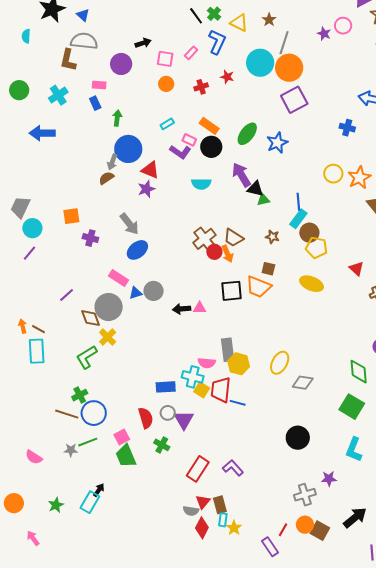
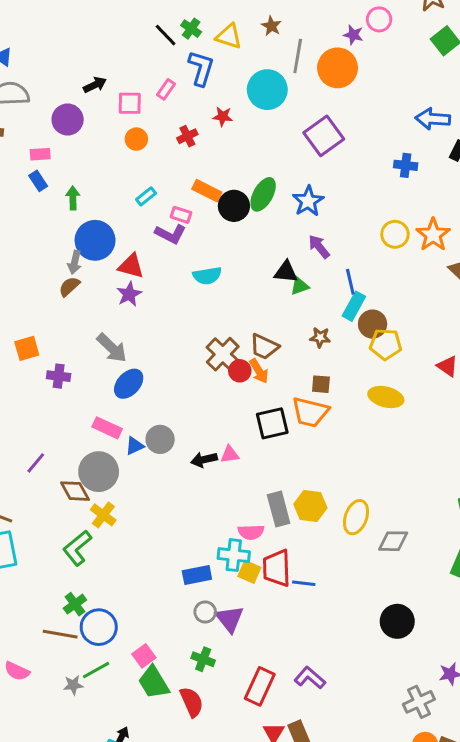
orange circle: (289, 68) -> (338, 68), moved
black circle: (211, 147) -> (234, 206), moved
purple arrow: (241, 175) -> (319, 247), moved, size x0.7
yellow hexagon: (239, 364) -> (310, 506), moved
red semicircle: (146, 418) -> (192, 702), moved
pink semicircle: (34, 457) -> (17, 671), moved

